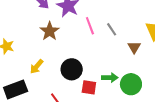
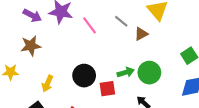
gray line: (112, 29) -> (121, 21), moved
brown star: (50, 31) -> (31, 46), moved, turned -30
brown triangle: (134, 47) -> (141, 34), turned 48

